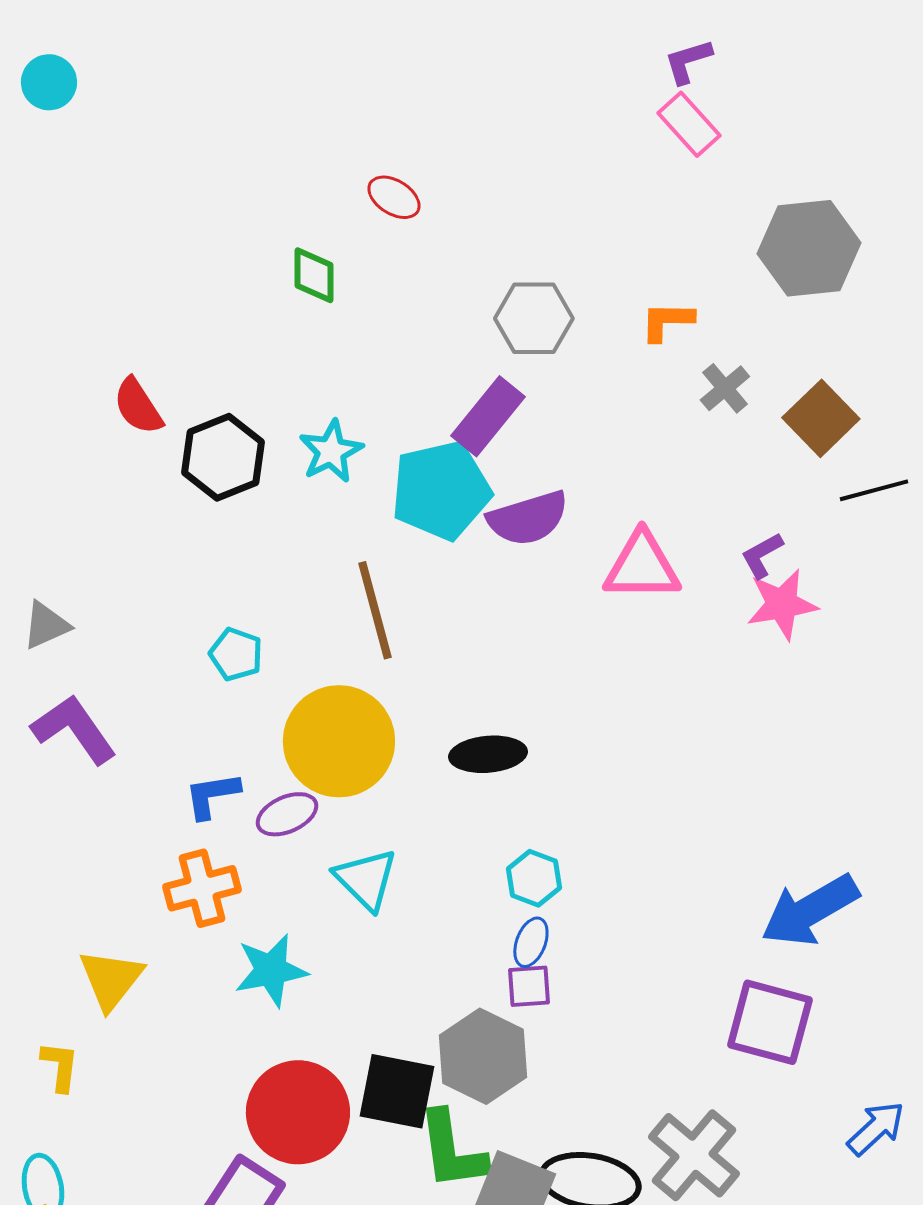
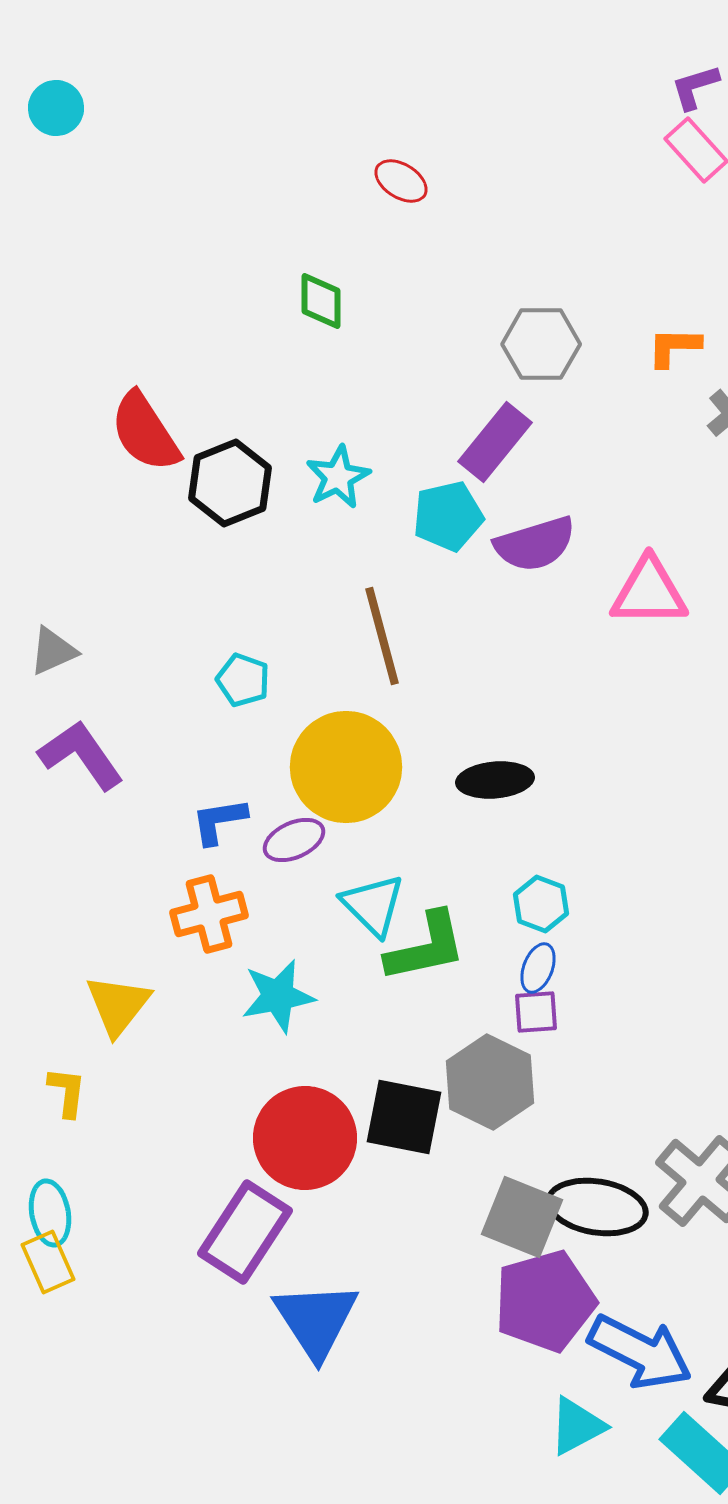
red ellipse: (394, 197) -> (401, 181), moved
red semicircle: (138, 406) -> (145, 432), size x1.4
cyan pentagon: (441, 490) -> (448, 516), size x0.7
green L-shape: (452, 1150) -> (426, 947), moved, turned -94

